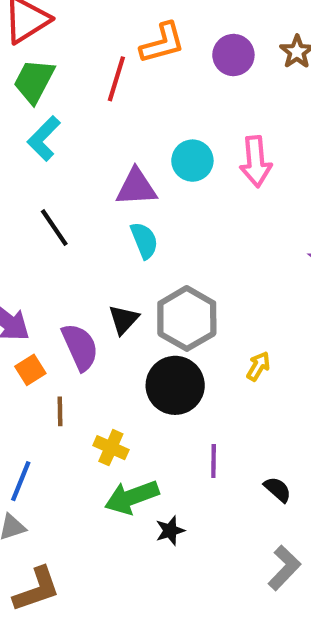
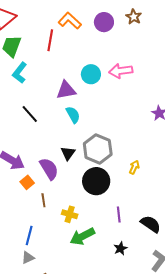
orange L-shape: (162, 43) -> (70, 21), turned -115
pink arrow: (256, 162) -> (121, 71), turned 95
black semicircle: (278, 489) -> (151, 224), size x1.5
black star: (170, 531) -> (120, 248), moved

